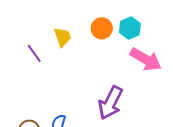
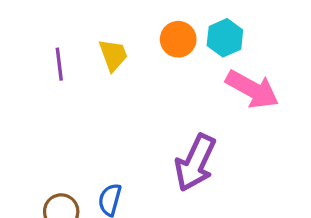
purple line: (34, 53) -> (59, 64), moved, turned 30

